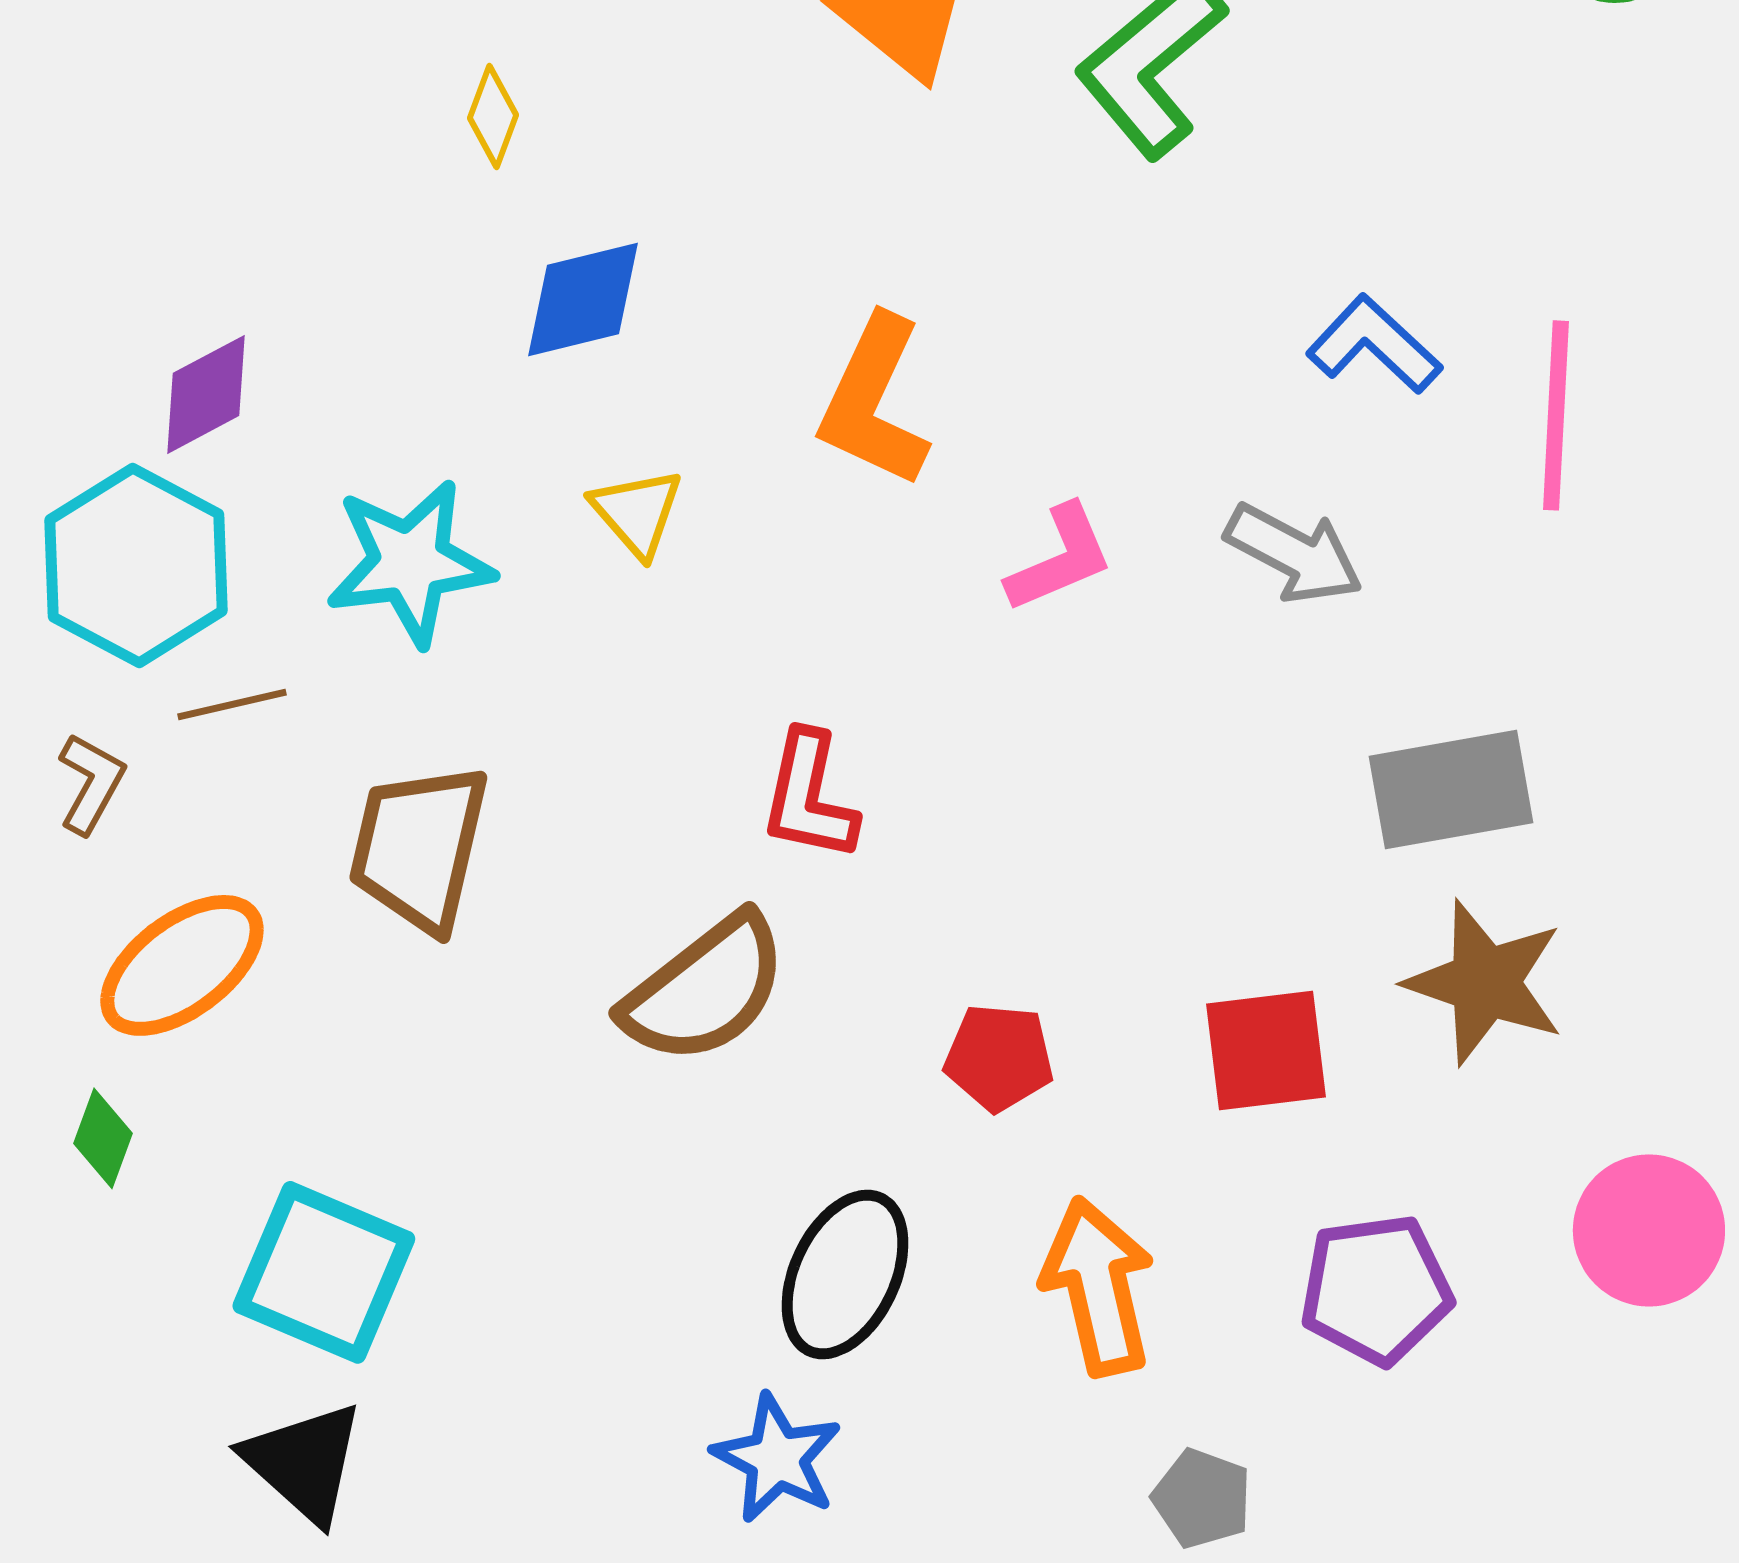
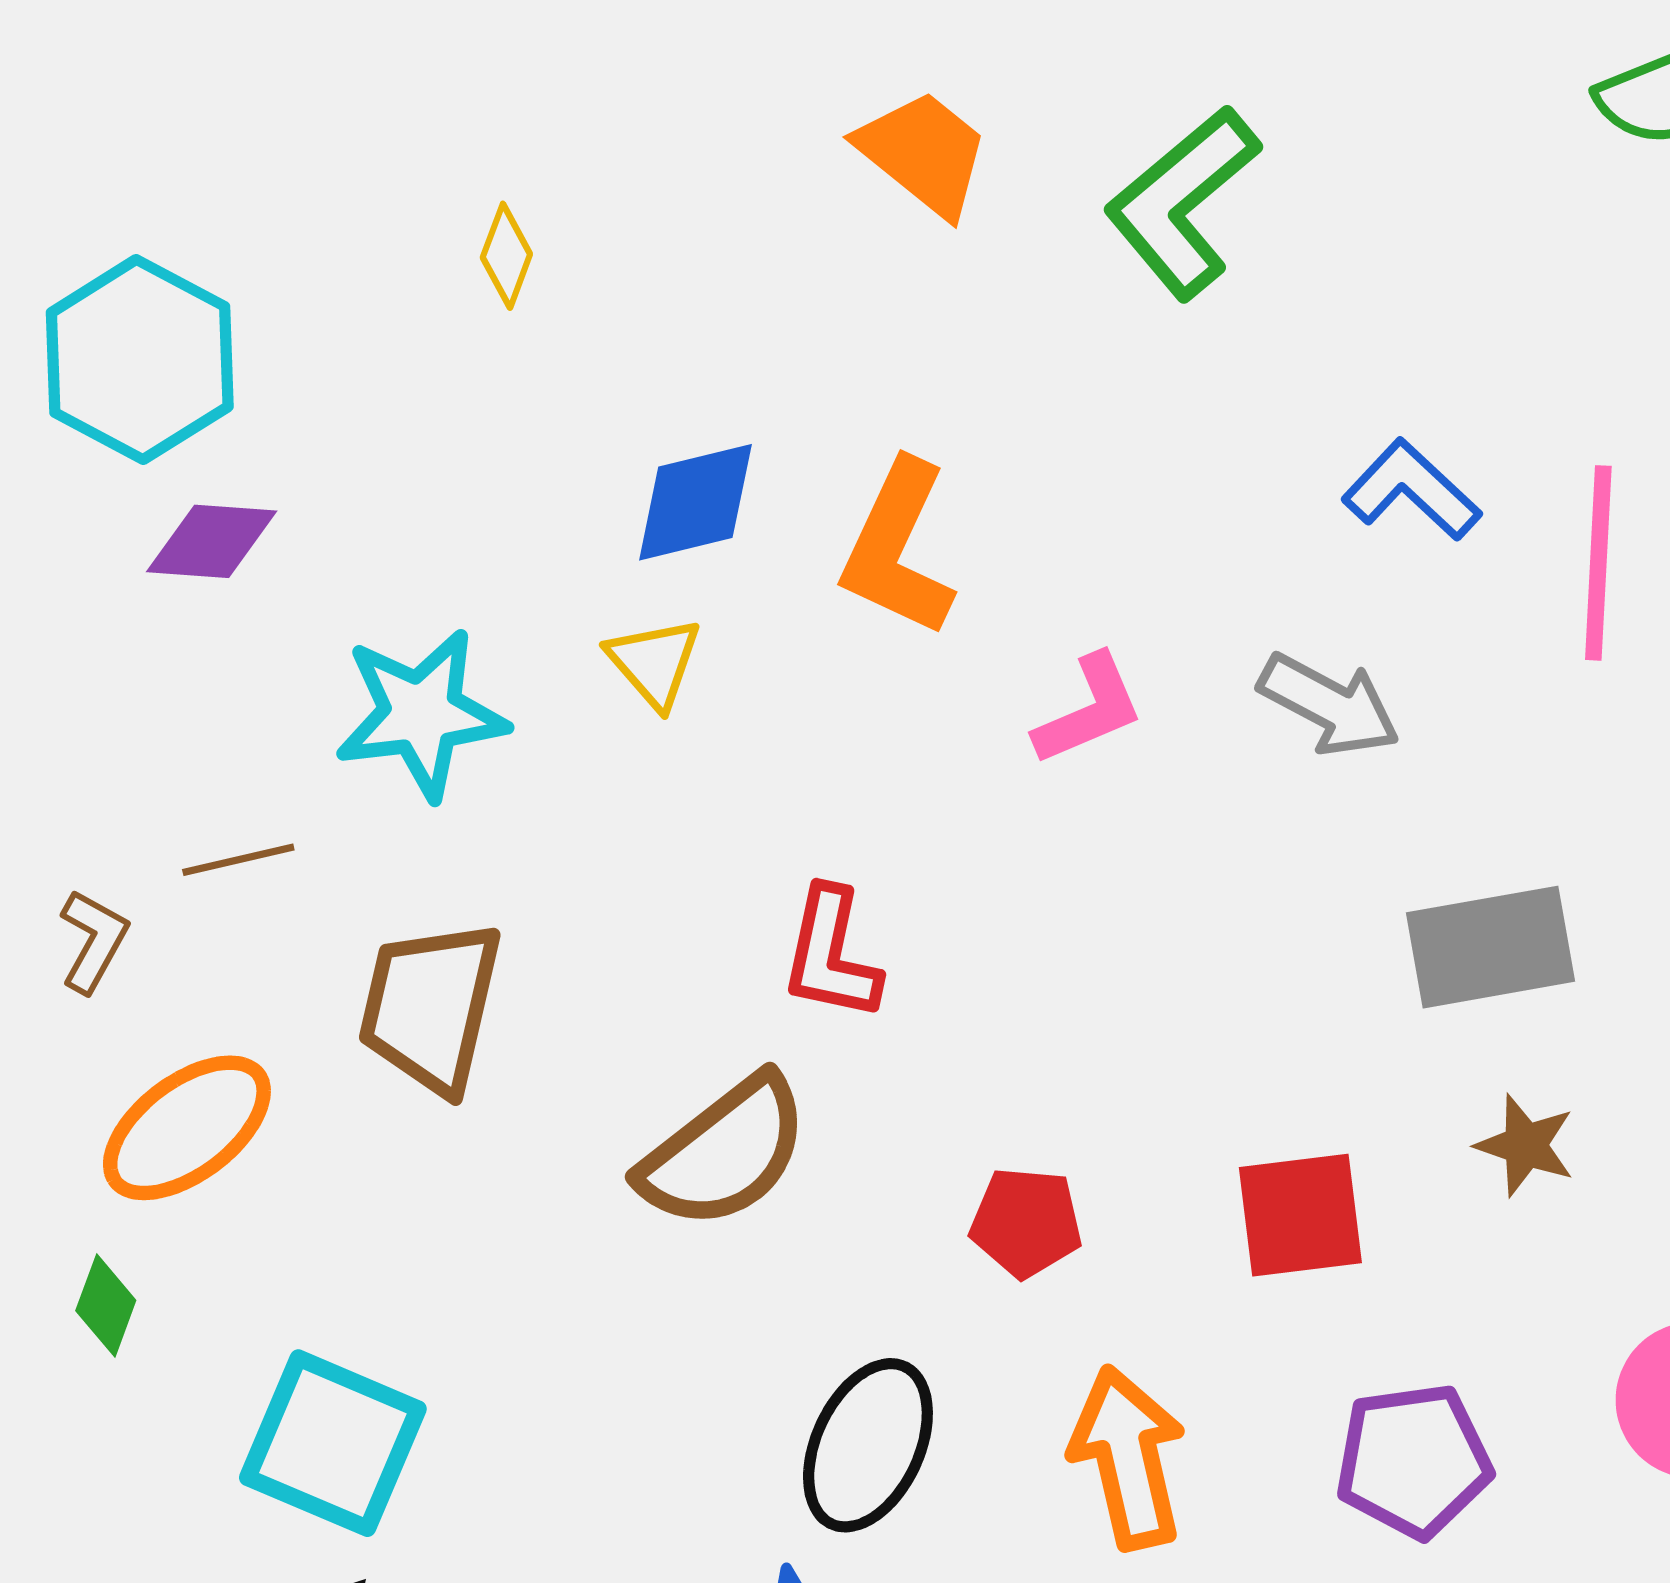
blue diamond: (583, 299) -> (695, 502), moved
purple diamond: (206, 394) -> (212, 541), turned 32
cyan hexagon: (136, 565) -> (140, 360), moved
brown star: (1485, 982) -> (1525, 1145), size x0.6

